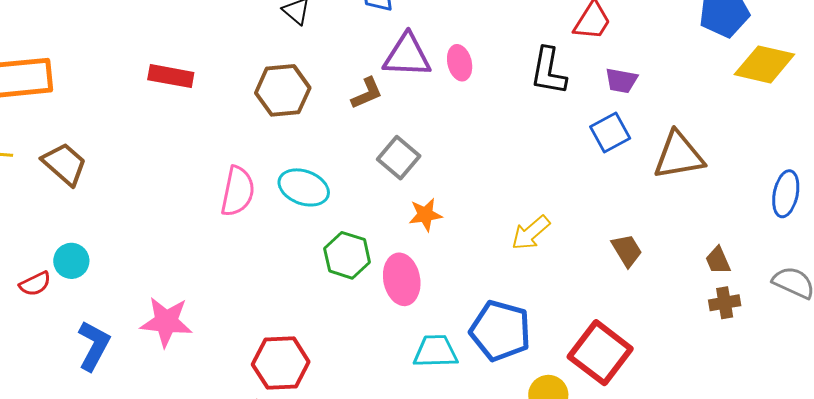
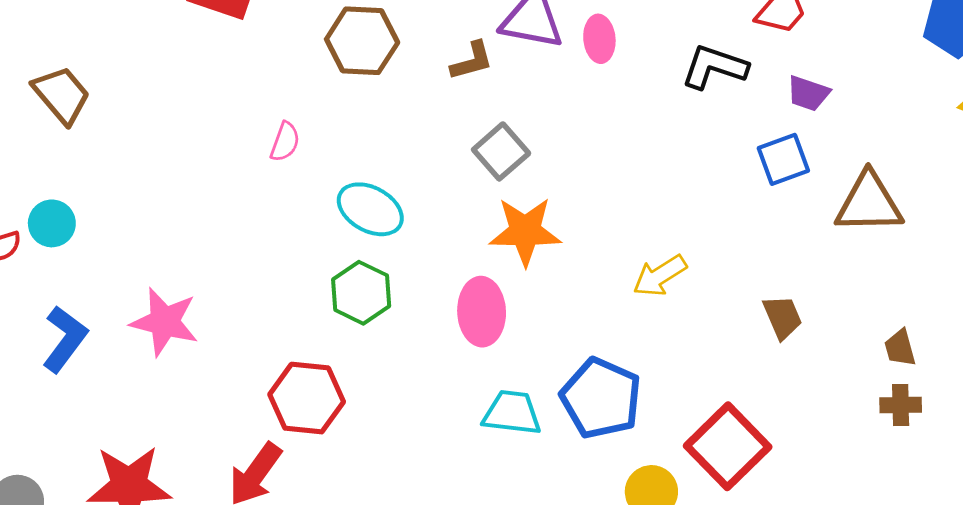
black L-shape: (548, 71) -> (714, 67), turned 90
cyan ellipse: (304, 187) -> (370, 209), moved
pink semicircle: (238, 191) -> (285, 142), moved, size x0.6
orange star: (425, 215) -> (525, 231), size x1.6
green hexagon: (347, 255) -> (361, 293), moved

